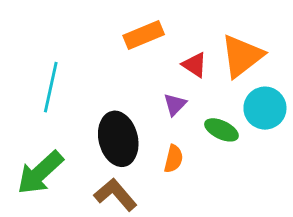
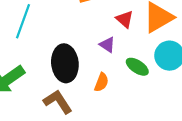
purple triangle: (175, 104) -> (107, 45), turned -48

